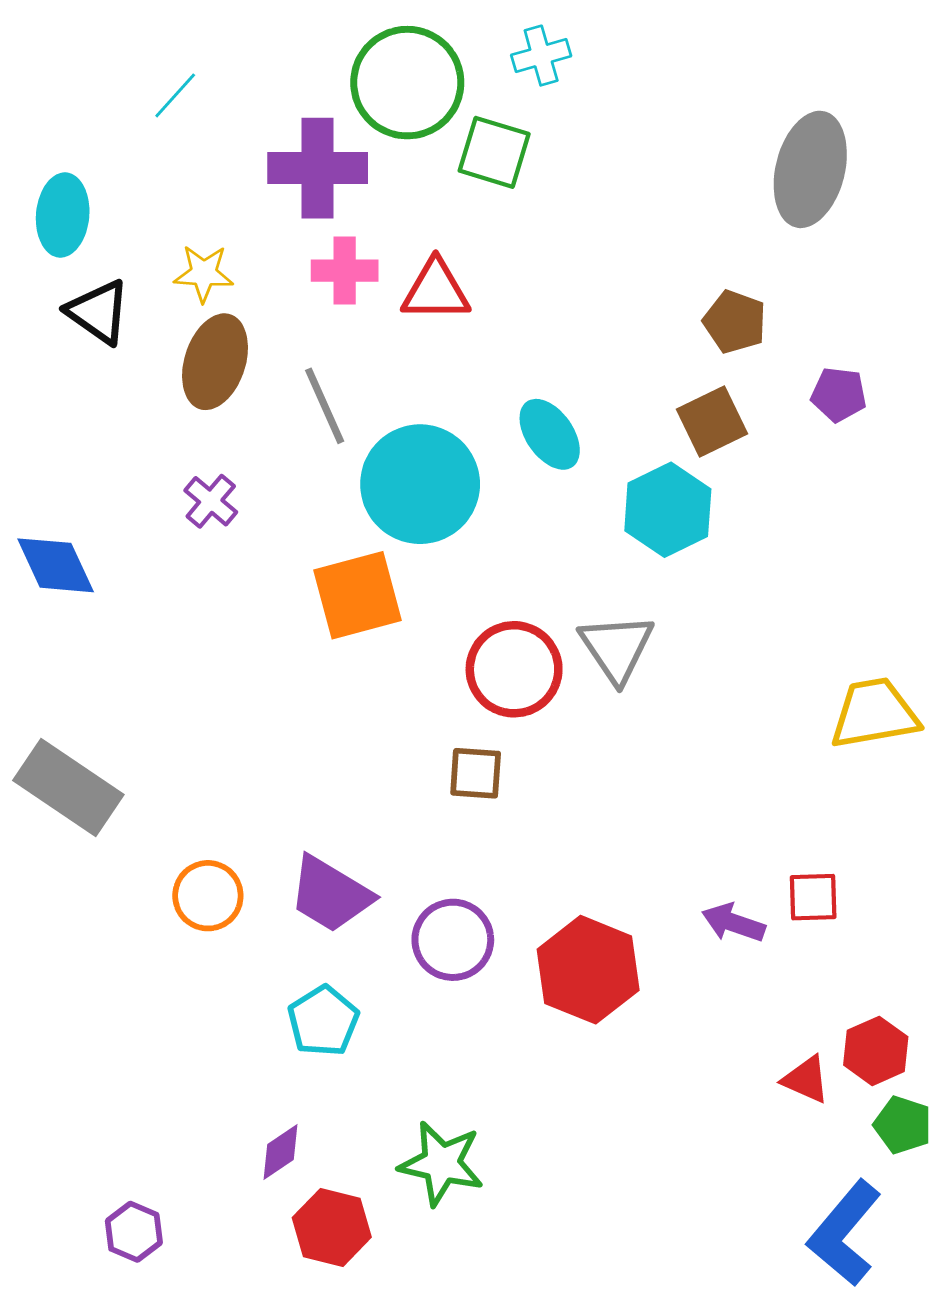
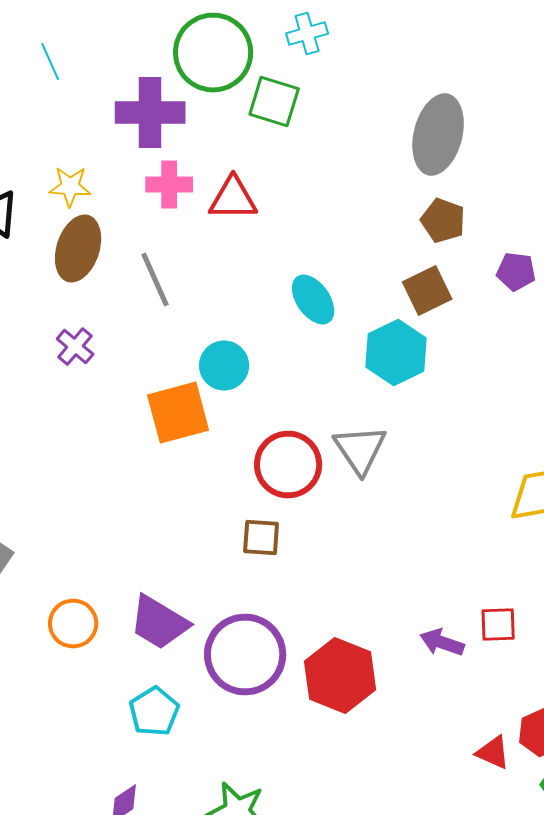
cyan line: (175, 95) -> (50, 62), turned -66
gray ellipse: (810, 169) -> (438, 134), moved
cyan circle: (420, 484) -> (224, 366), moved, size x0.6
purple circle: (453, 940) -> (245, 654), size x1.4

